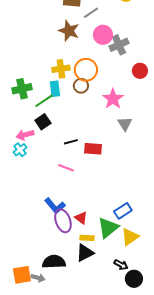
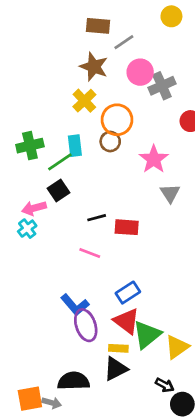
yellow cross: (61, 69) -> (84, 101), moved, turned -36
blue rectangle: (123, 211) -> (128, 293), moved
red triangle: (81, 218) -> (127, 321), moved, size x1.5

